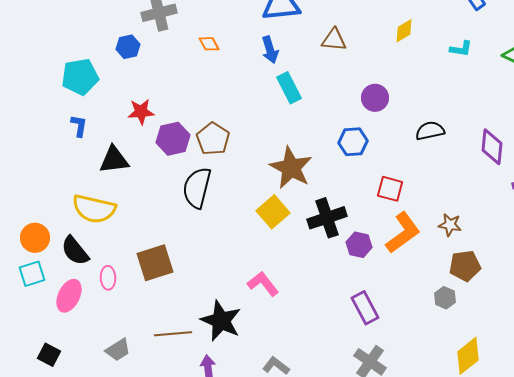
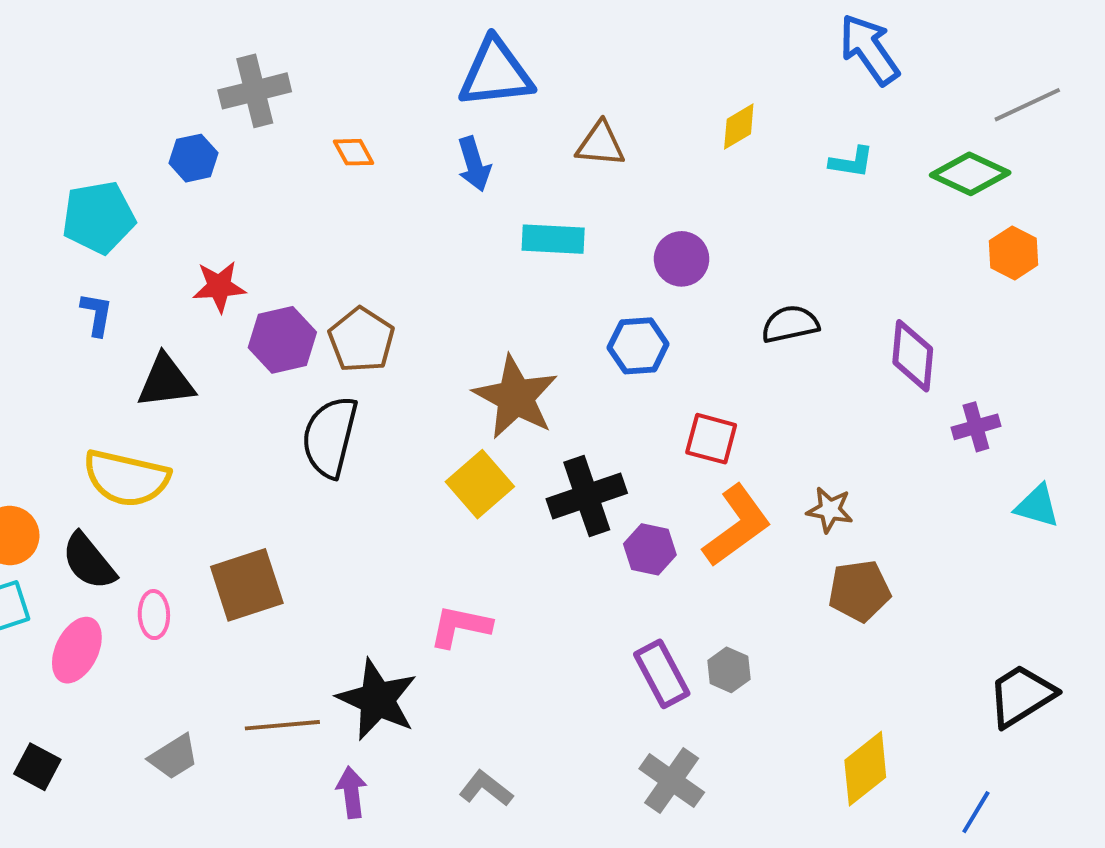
cyan rectangle: (289, 88) -> (553, 239), moved, turned -60
pink L-shape: (263, 284) -> (460, 626), turned -40
gray hexagon: (445, 298) -> (729, 670), moved

